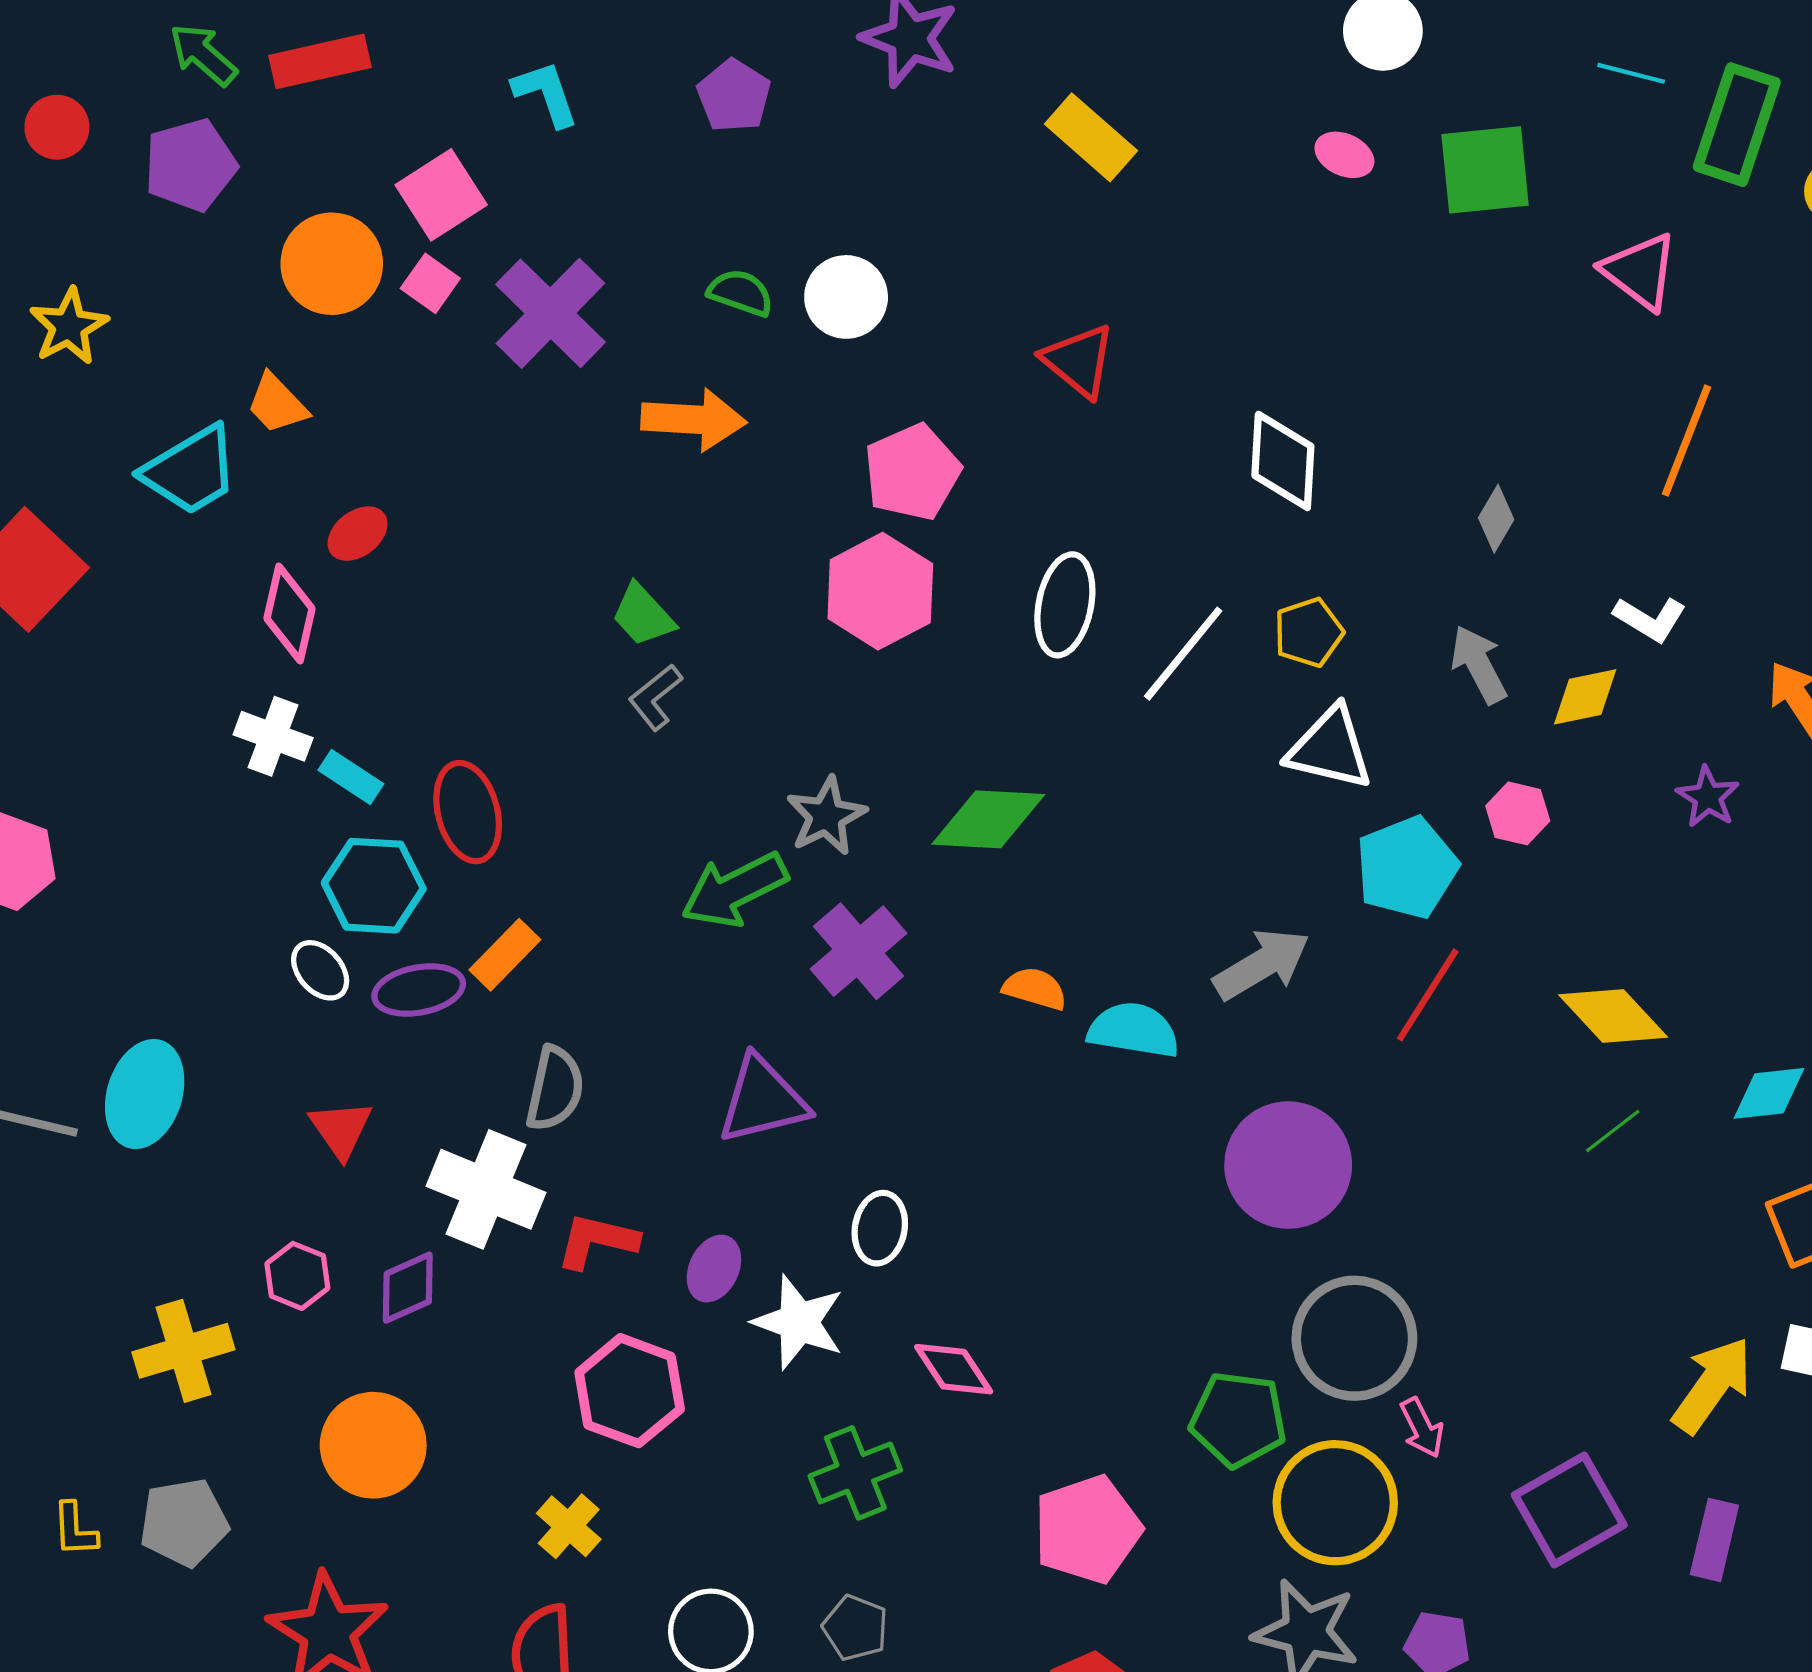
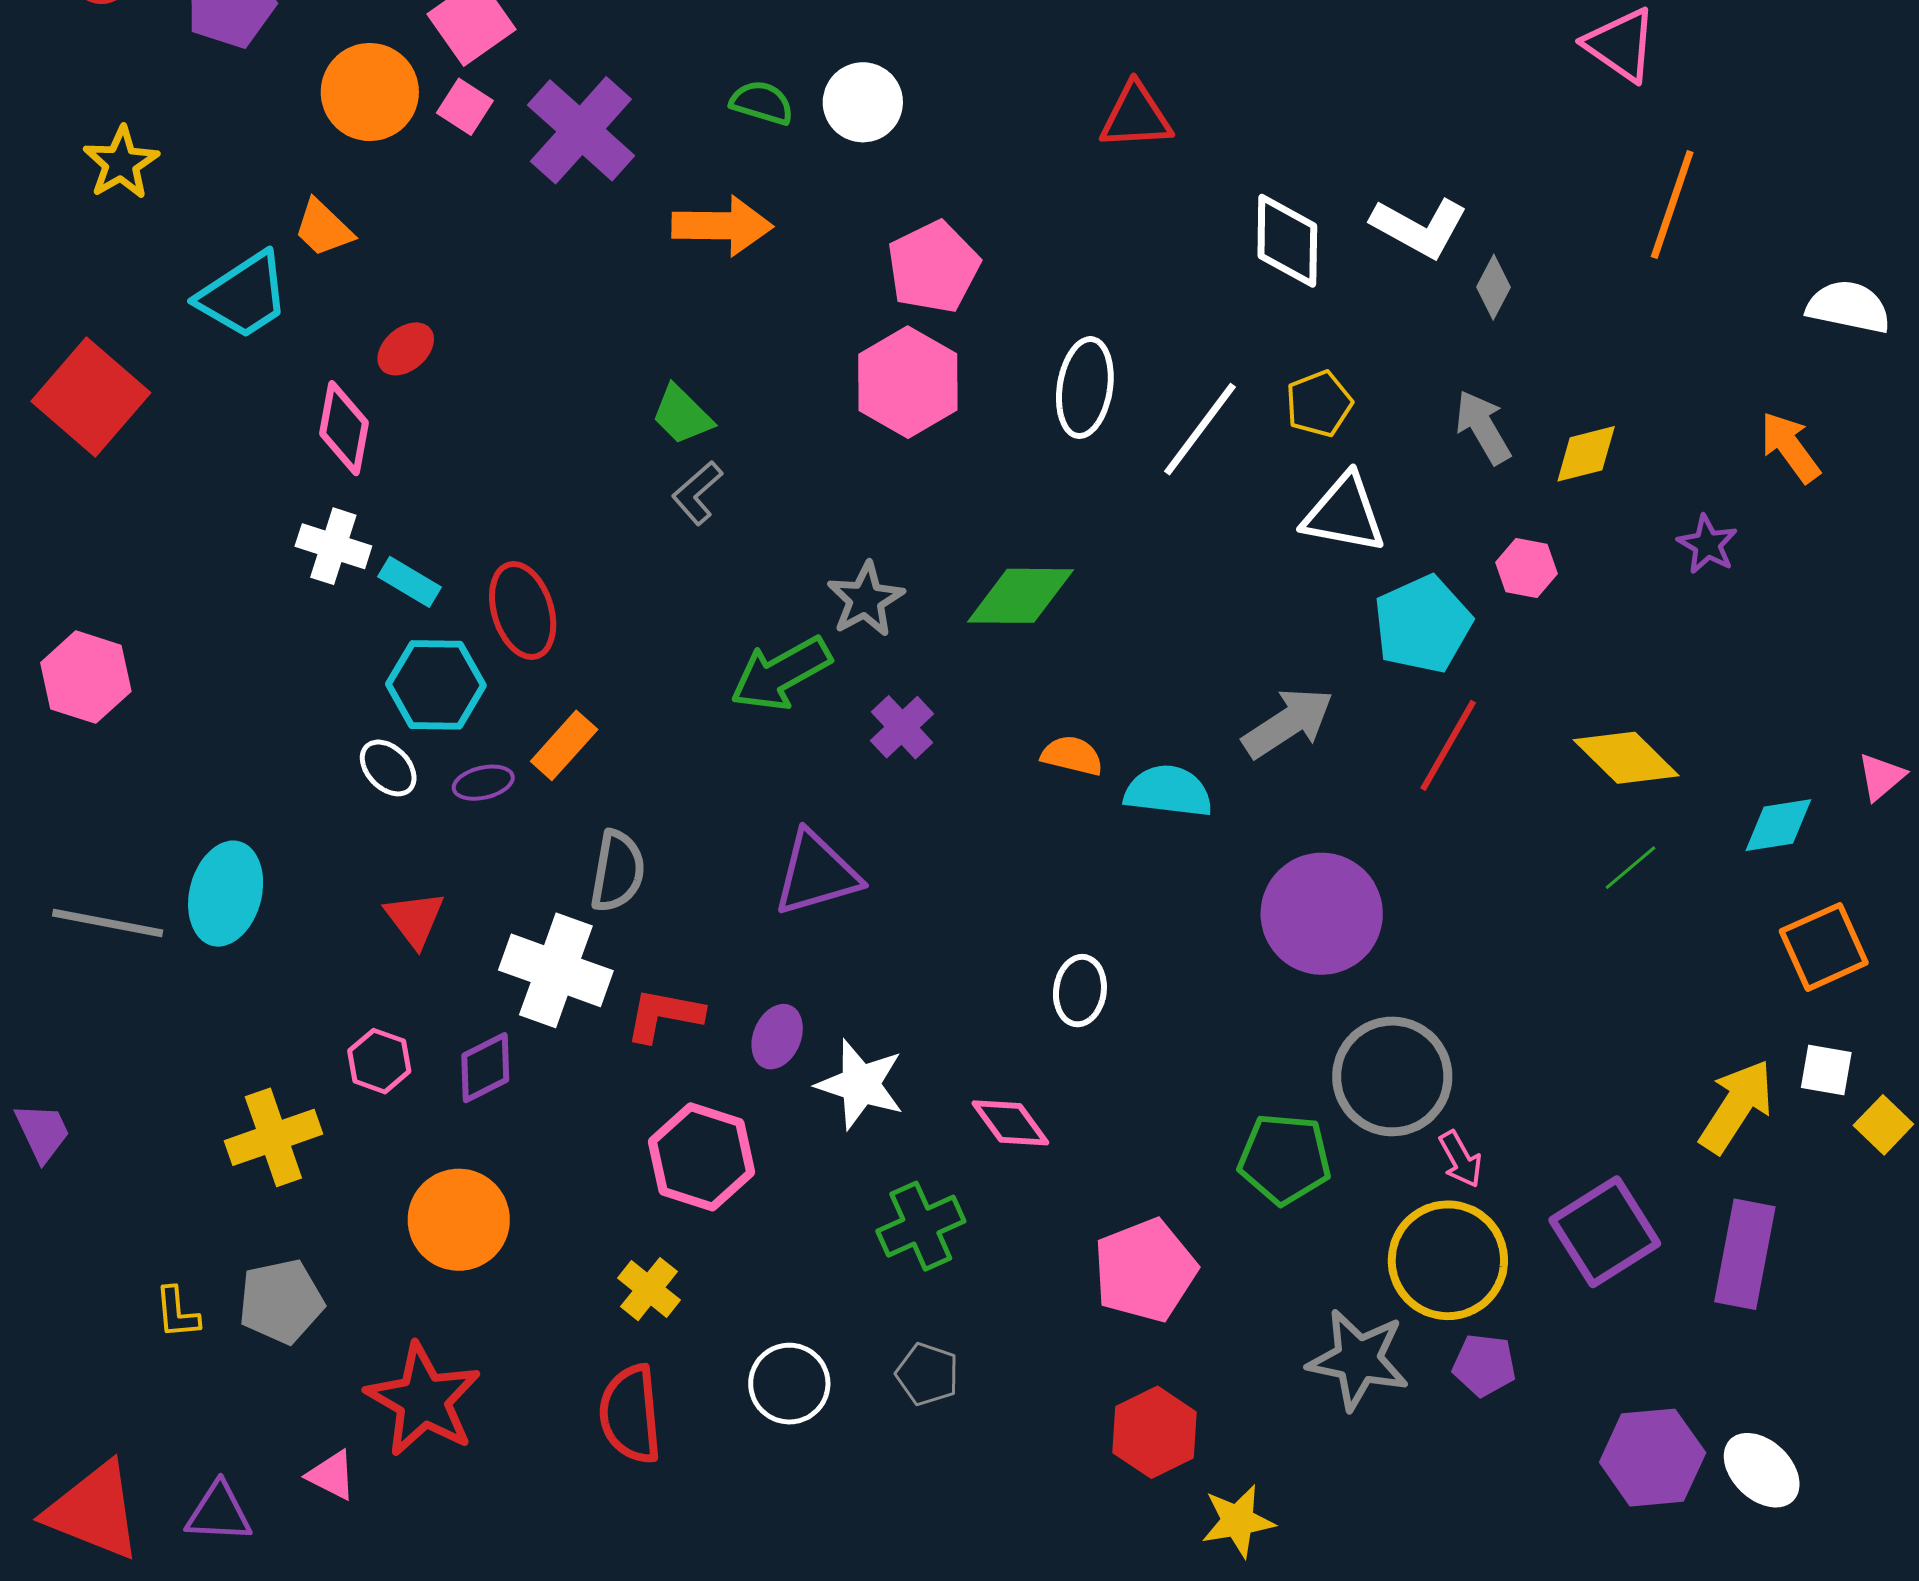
red triangle: (1079, 361) -> (1136, 116), moved, turned -40
white L-shape: (1650, 619) -> (1419, 227), moved, size x1.4
purple cross: (858, 951) -> (902, 727), size x0.7
purple ellipse: (419, 990) -> (483, 783), size x0.7
white ellipse: (880, 1228) -> (1080, 991), moved
yellow circle: (1335, 1503) -> (1448, 1260), moved
purple rectangle: (1714, 1540) -> (1745, 1254), size x1.4

